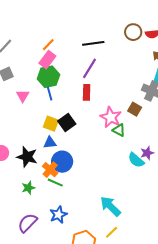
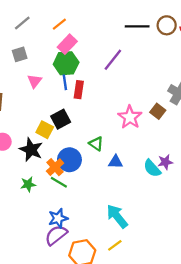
black line: (93, 43) -> (137, 26), moved
orange line: (48, 45) -> (59, 24), moved
red rectangle: (87, 92) -> (79, 90), moved
black square: (67, 123) -> (61, 119), moved
yellow square: (51, 124) -> (45, 130), moved
green triangle: (119, 130) -> (96, 144), moved
blue triangle: (50, 143) -> (116, 162), moved
purple semicircle: (28, 223) -> (56, 235), moved

